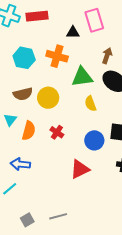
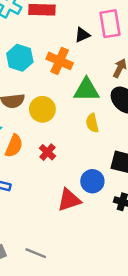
black triangle: (73, 32) -> (82, 35), turned -32
blue circle: (94, 140) -> (92, 181), moved
gray line: (58, 216) -> (36, 253), turned 30

